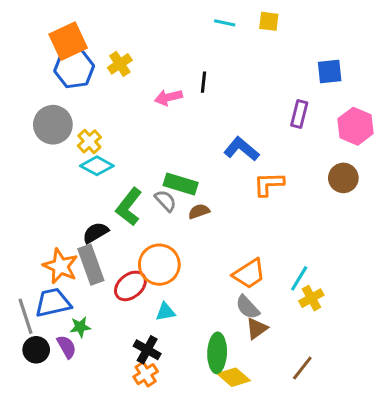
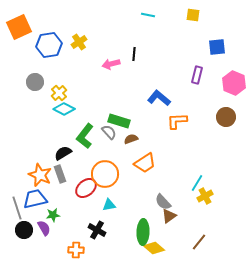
yellow square: (269, 21) -> (193, 15), moved
orange square: (68, 41) -> (19, 27), moved
gray circle: (53, 125) -> (35, 82), size x0.7
gray rectangle: (91, 265) -> (60, 174), size x0.7
orange trapezoid: (249, 274) -> (145, 163), moved
orange cross: (146, 374) -> (76, 250), moved, turned 35

